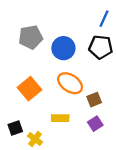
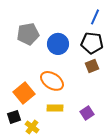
orange ellipse: (70, 83) -> (52, 81), moved
orange square: (30, 89) -> (24, 93), moved
brown square: (94, 100) -> (92, 66), moved

